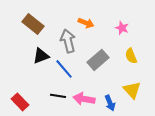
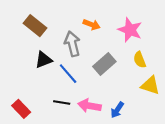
pink star: (122, 28) -> (130, 30), size x1.6
yellow triangle: (132, 90) -> (150, 85), moved, turned -30
blue arrow: (110, 103) -> (117, 110), turned 56

